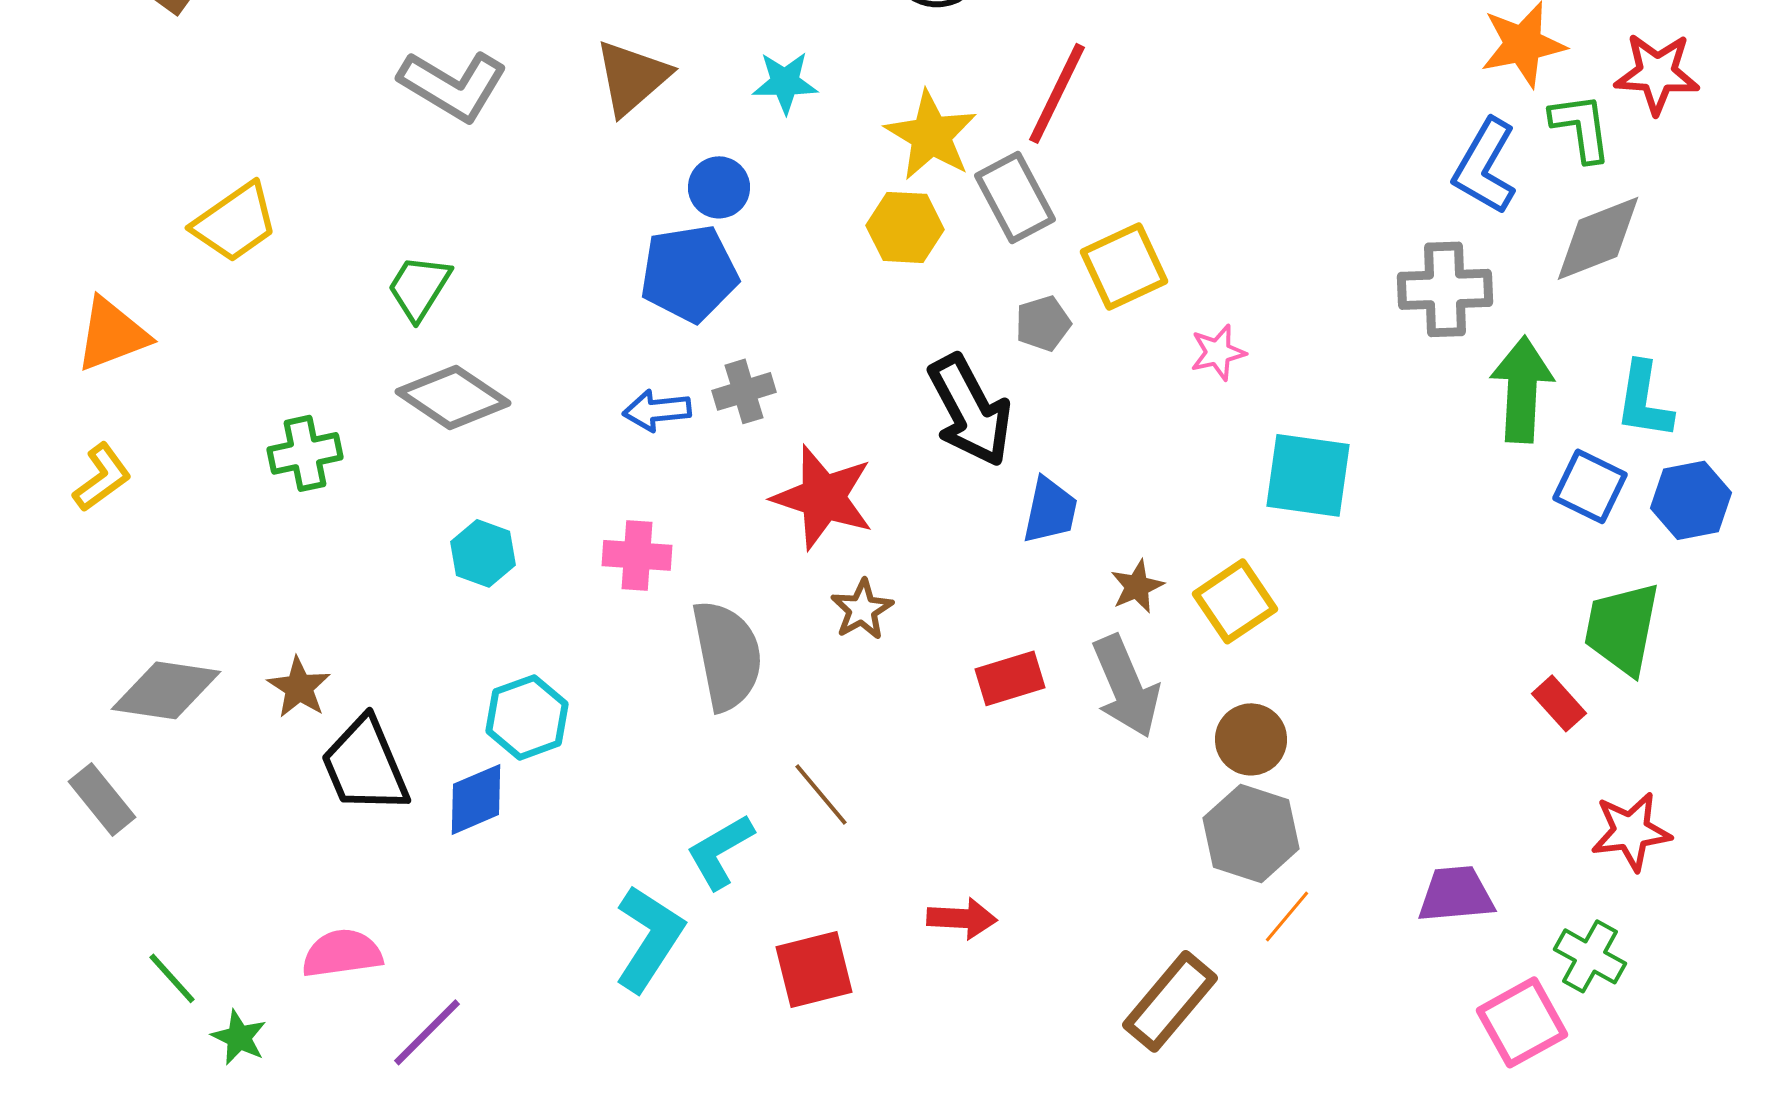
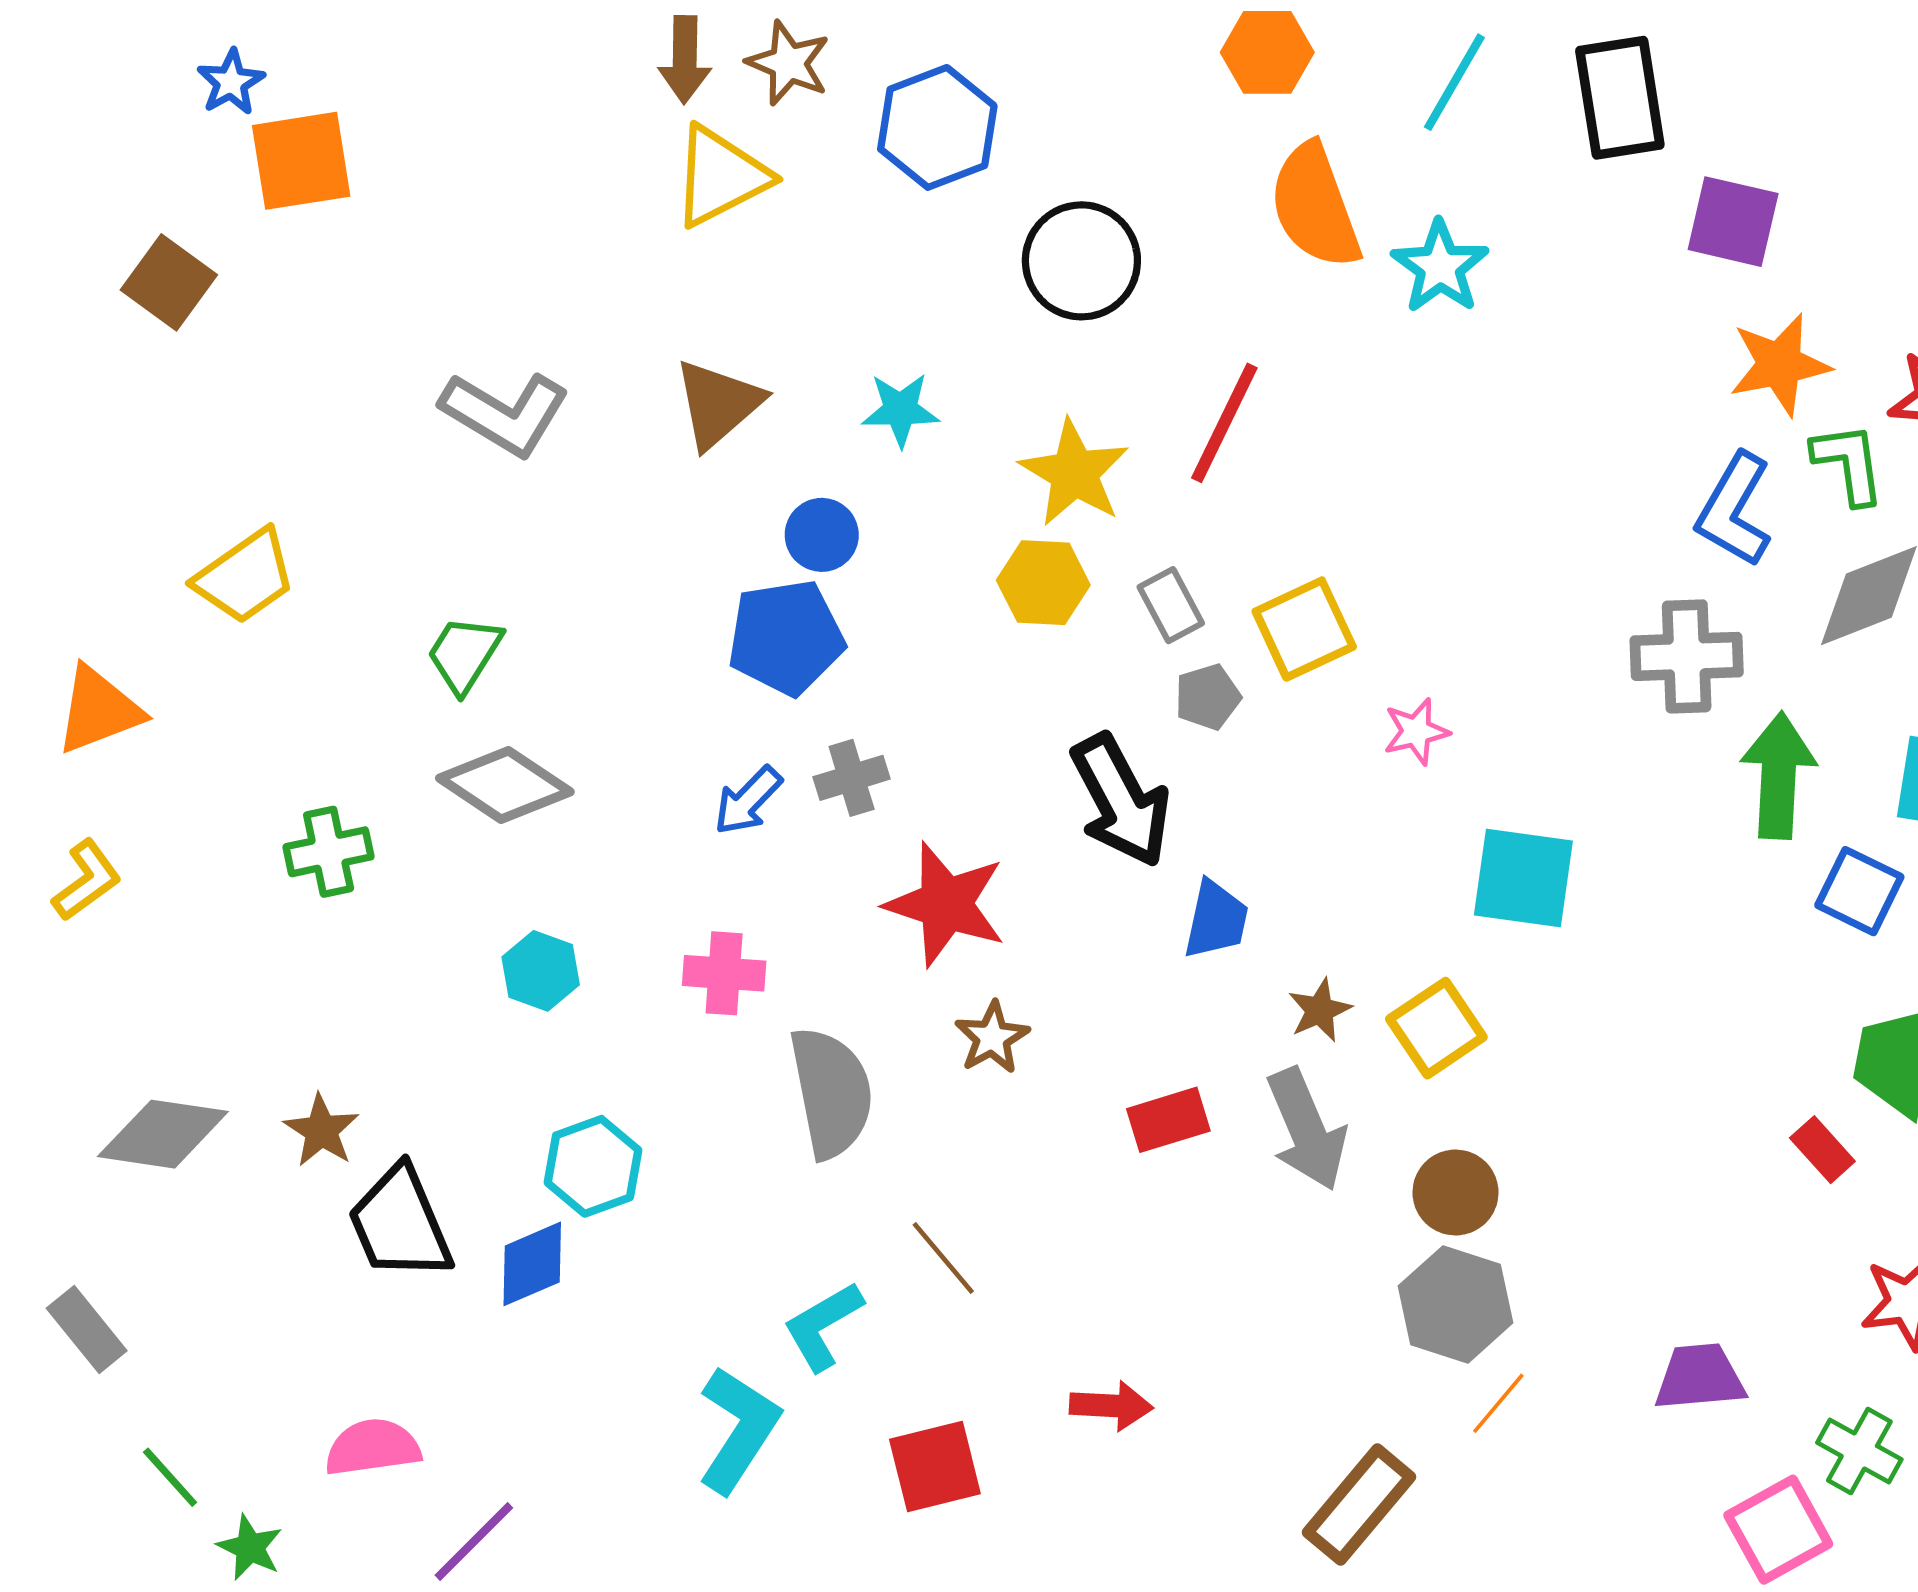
gray rectangle: (1015, 197) -> (1171, 605), moved, size x0.7
blue arrow: (657, 410) -> (748, 801), turned -40
gray rectangle: (102, 799) -> (87, 1329), moved

